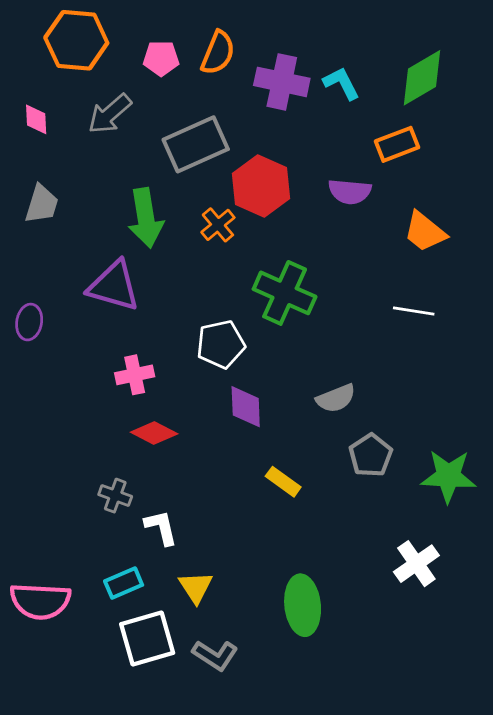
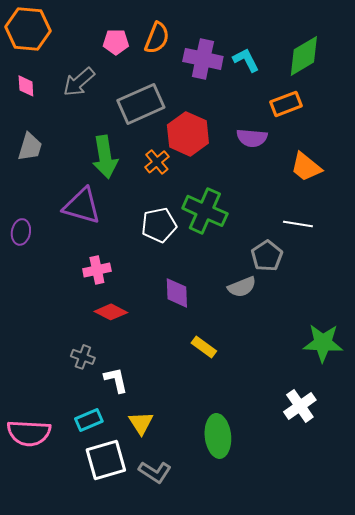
orange hexagon: (76, 40) -> (28, 29), moved
white pentagon: (221, 344) -> (159, 225), moved
gray pentagon: (371, 455) -> (267, 256), moved

